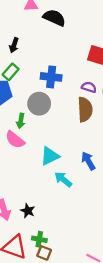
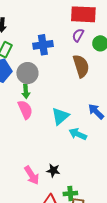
purple semicircle: (89, 87) -> (78, 35), moved, turned -64
gray circle: (39, 104) -> (27, 73), moved
pink semicircle: (15, 140) -> (25, 110), turned -138

